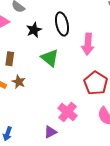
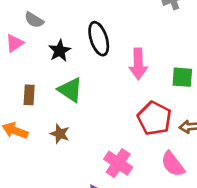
green triangle: (50, 58) -> (70, 90), moved
brown star: (19, 82) -> (60, 134), moved

